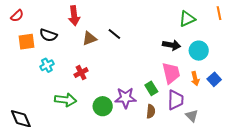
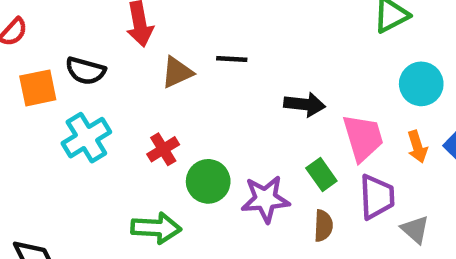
black line: (114, 34) -> (232, 59), turned -32
black arrow: (172, 45) -> (305, 104), moved
cyan cross: (47, 65) -> (86, 138), size x1.5
green arrow: (66, 100) -> (156, 228), moved
green circle: (103, 106) -> (208, 181), moved

